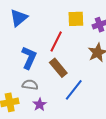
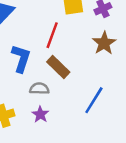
gray semicircle: (30, 85) -> (39, 89), moved
blue line: (74, 90) -> (94, 100), moved

